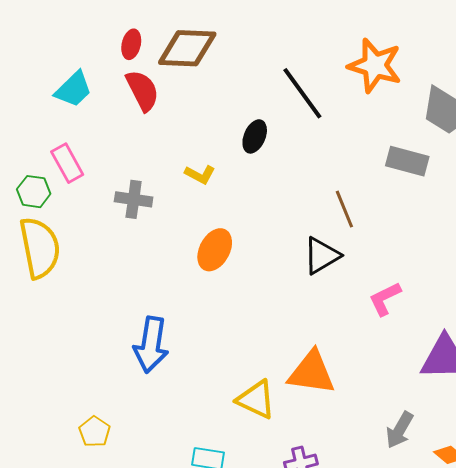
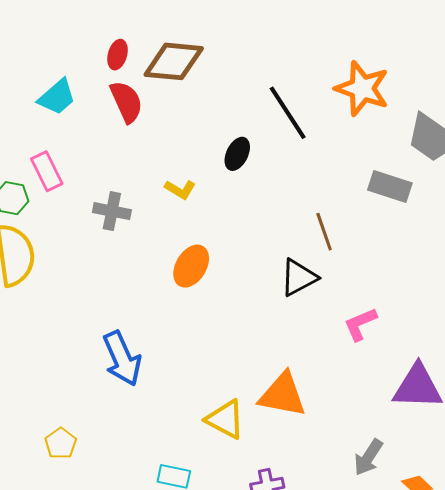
blue arrow: (151, 345) -> (122, 359), turned -36

